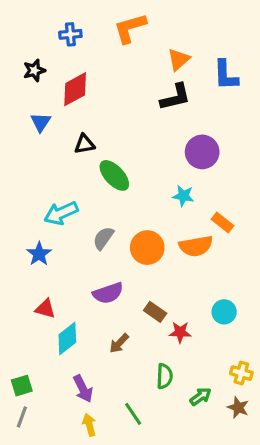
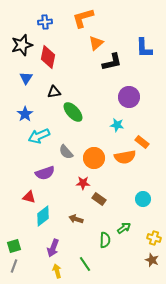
orange triangle: (179, 59) -> (96, 43), moved
black star: (34, 70) -> (22, 45), size x1.5
red diamond: (75, 89) -> (48, 57), turned -50
gray semicircle: (103, 238) -> (66, 152), turned -77
blue star: (39, 254) -> (25, 114), moved
purple semicircle: (108, 293) -> (45, 173), moved
red star: (180, 332) -> (83, 183), moved
brown arrow: (119, 343) -> (76, 219), turned 64
purple arrow: (83, 389) -> (53, 248), turned 48
green arrow: (201, 397) -> (124, 228), moved

